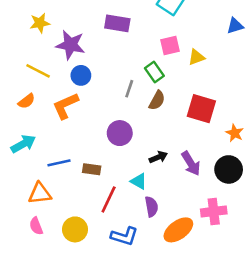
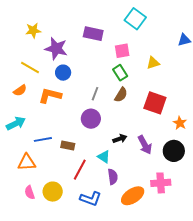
pink square: (170, 46) -> (122, 51), moved
gray line: (129, 89) -> (95, 94), moved
orange L-shape: (65, 106) -> (50, 95), turned 35
pink semicircle: (36, 226) -> (30, 192), moved

